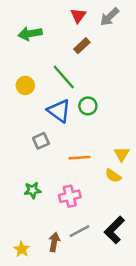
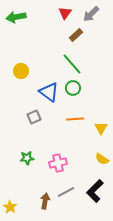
green arrow: (30, 34) -> (16, 17), moved
brown rectangle: (82, 46) -> (76, 35), moved
green line: (64, 77) -> (72, 64), moved
orange line: (79, 158) -> (75, 119), moved
yellow semicircle: (113, 176) -> (102, 159), moved
yellow star: (22, 249) -> (10, 207), moved

